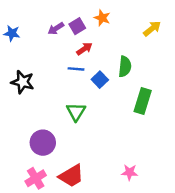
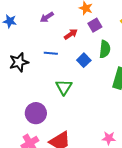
purple square: (77, 26) -> (95, 25), moved
blue line: (76, 69) -> (51, 53), moved
black star: (23, 82) -> (19, 62), turned -30

